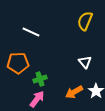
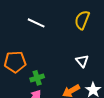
white line: (31, 32) -> (36, 23), moved

